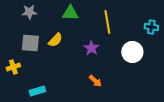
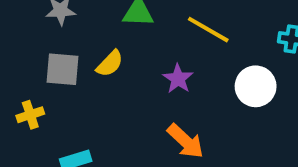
yellow line: (107, 22) -> (208, 30), turned -50
orange arrow: (95, 81) -> (186, 141), size x1.5

